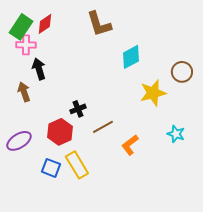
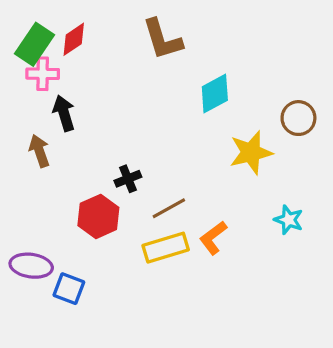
purple ellipse: (19, 141) -> (31, 266), moved, turned 40
yellow rectangle: (77, 165) -> (166, 248), moved, turned -76
blue square: (51, 168) -> (69, 289), moved

